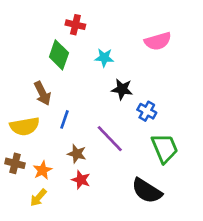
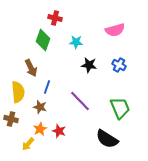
blue cross: (147, 111) -> (119, 65), moved
yellow semicircle: (25, 126) -> (18, 92), turned -85
brown star: (77, 154) -> (40, 107), moved
orange star: (42, 170) -> (40, 129), moved

